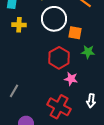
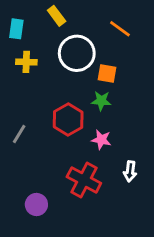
green star: (88, 52) -> (101, 101), moved
red hexagon: (59, 58) -> (68, 120), moved
gray line: (14, 91) -> (19, 134), moved

